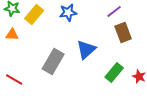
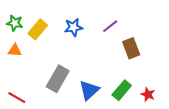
purple line: (114, 12) -> (110, 26), moved
blue triangle: (86, 50) -> (89, 90), moved

